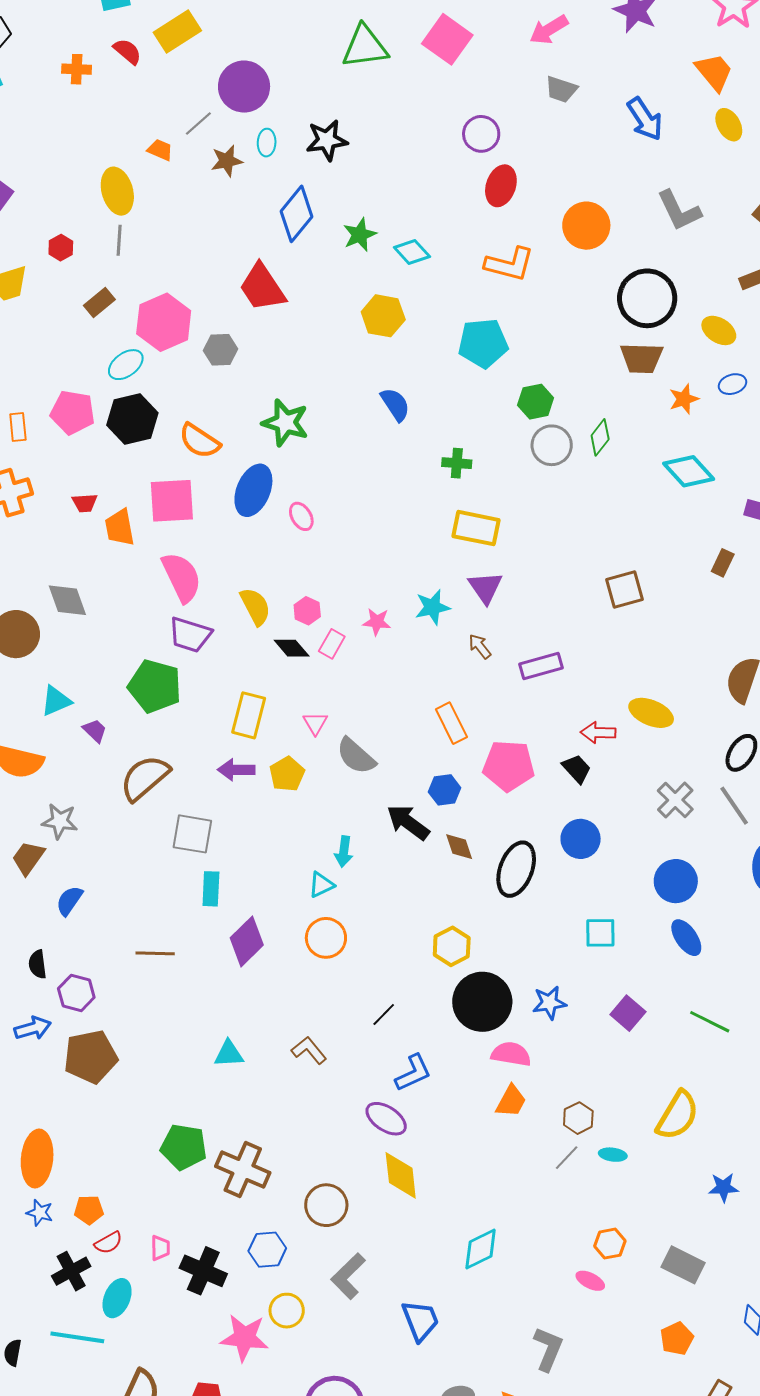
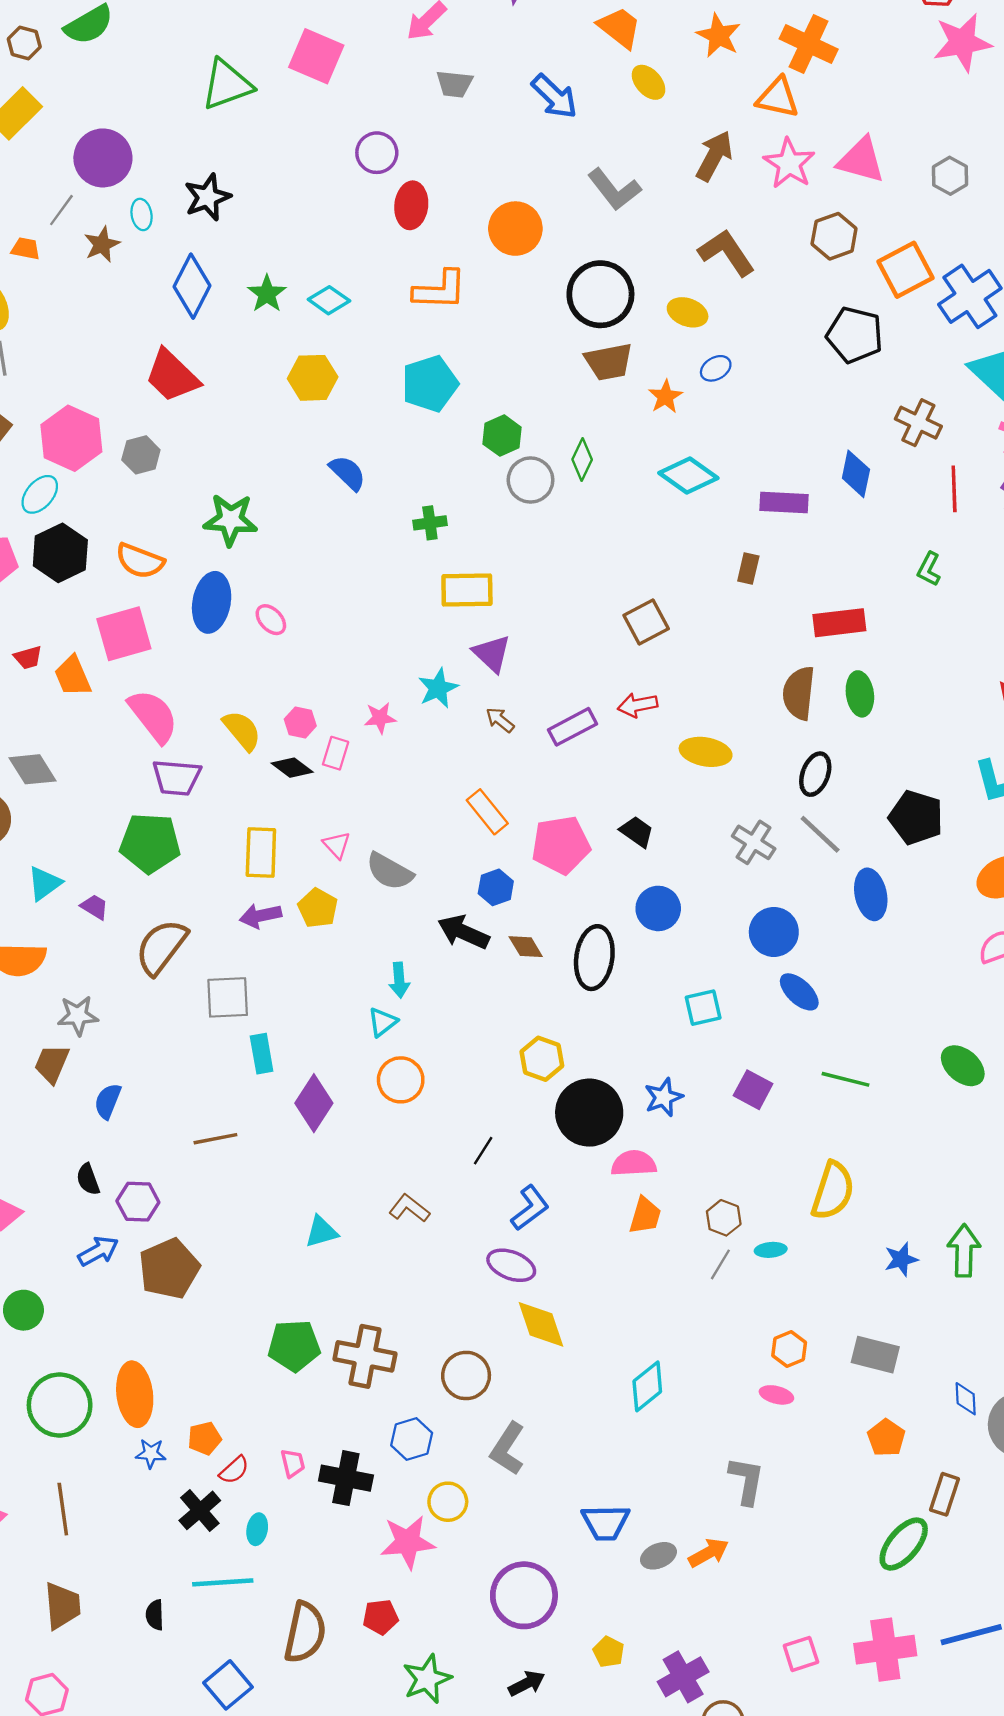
red arrow: (598, 733) -> (638, 705), moved
cyan ellipse: (117, 1298) -> (257, 1529), size x0.7
blue trapezoid: (420, 1320) -> (606, 1522), moved, turned 123

